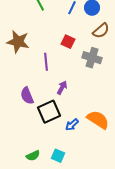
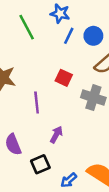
black square: (49, 112) -> (40, 164), size x0.7

